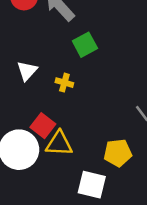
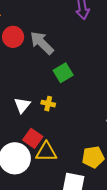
white triangle: (27, 71) -> (22, 105), moved

